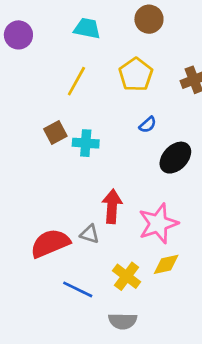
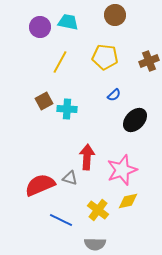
purple circle: (18, 35) -> (40, 27), moved
yellow pentagon: (136, 75) -> (105, 57), turned -30

